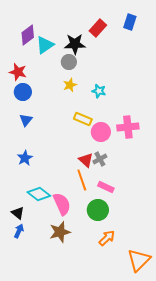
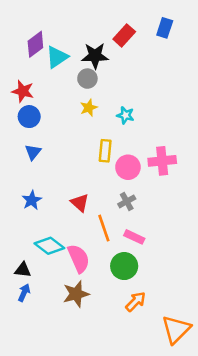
yellow rectangle: (83, 119) -> (105, 151), turned 72
red triangle: (86, 160) -> (80, 203), moved
black triangle: (18, 213) -> (23, 270), turned -32

